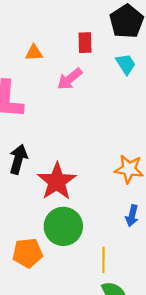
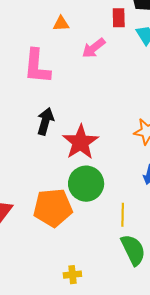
red rectangle: (85, 43) -> (119, 18), moved
orange pentagon: (28, 253) -> (53, 208), size x1.4

